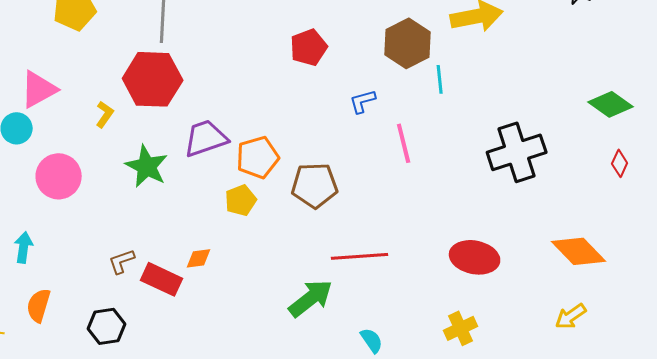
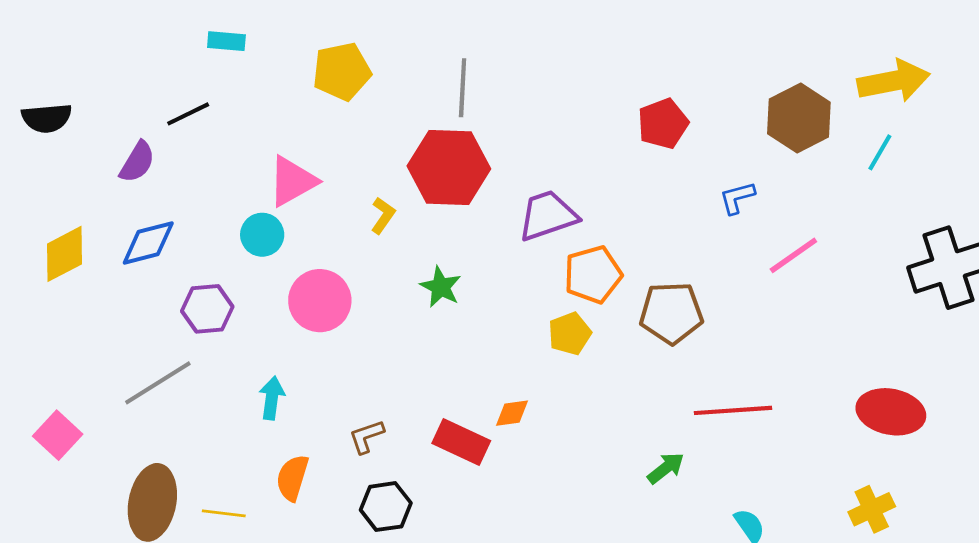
cyan line: (440, 79) -> (880, 152), moved, turned 36
purple trapezoid: (206, 138) -> (548, 216), moved
pink line: (404, 143) -> (793, 255), turned 69
green star: (147, 166) -> (441, 287), size x0.7
brown L-shape: (122, 261) -> (367, 437), moved
green arrow: (311, 298) -> (666, 468), size x0.6

